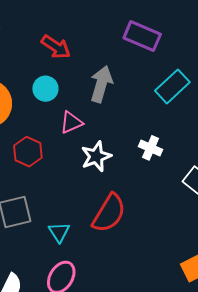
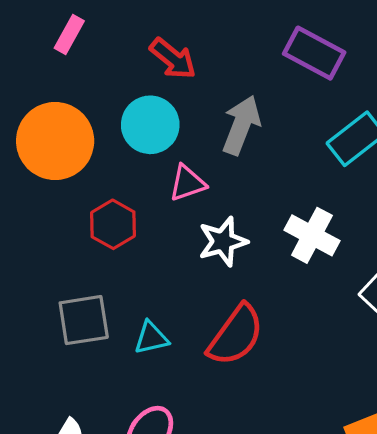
cyan circle: (45, 89) -> (150, 125), size x1.4
white cross: (151, 148) -> (312, 235), size x1.4
cyan triangle: (59, 232) -> (151, 338), moved, turned 45

